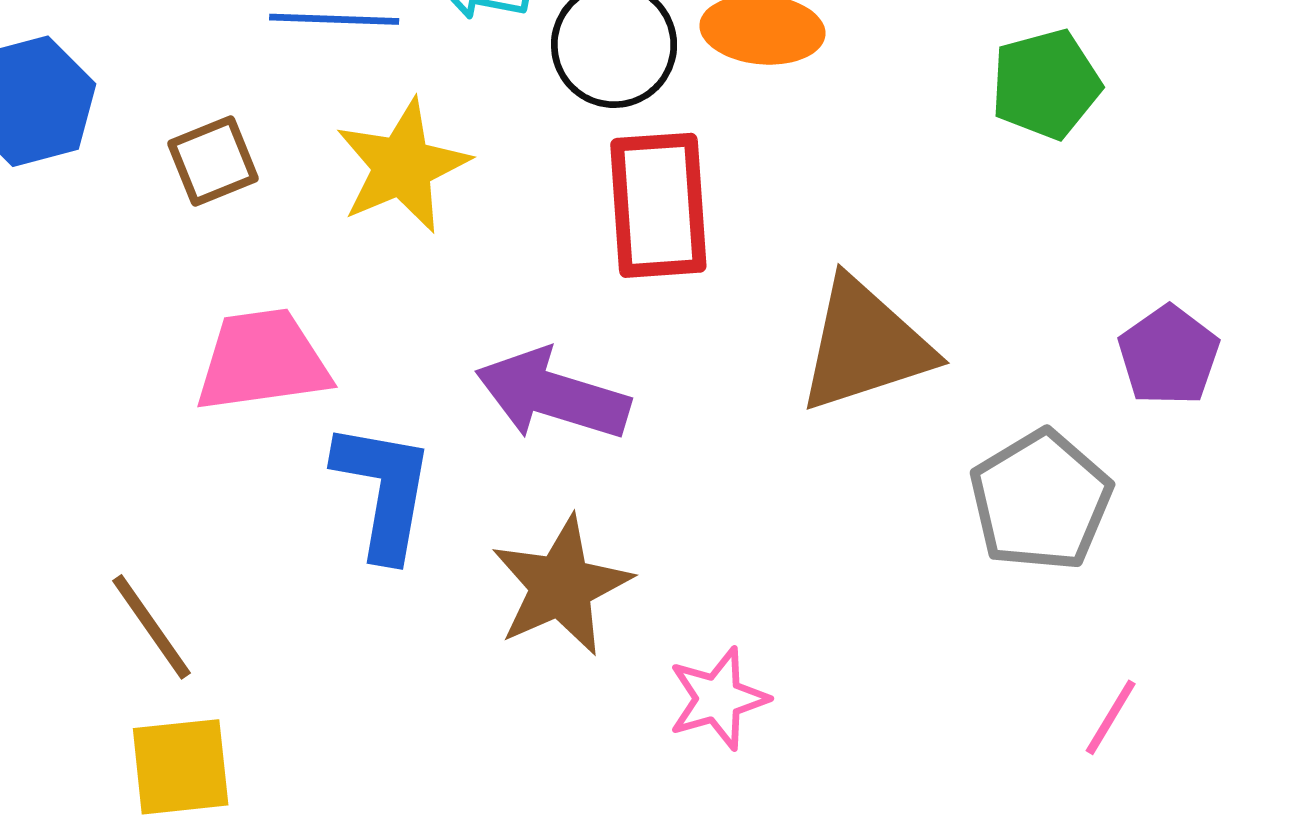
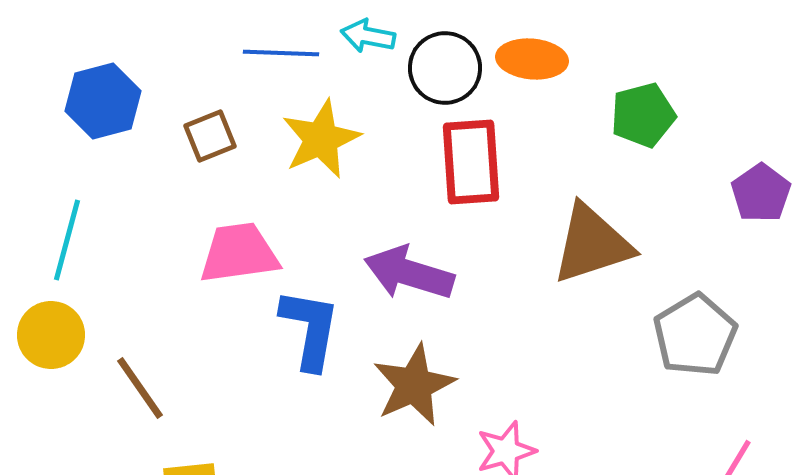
green pentagon: (1046, 84) -> (643, 115), moved
purple pentagon: (1169, 356) -> (761, 193), moved
brown line: (152, 627) -> (140, 388), moved

